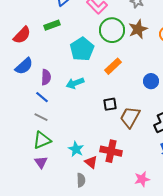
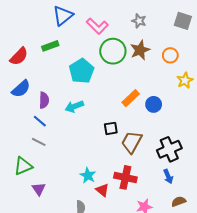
orange rectangle: (113, 66) -> (131, 98), moved
green triangle: (42, 140) -> (23, 166), moved
cyan star: (76, 149) -> (88, 175), moved
red cross: (111, 151) -> (125, 177), moved
red triangle: (91, 162) -> (102, 190), moved

